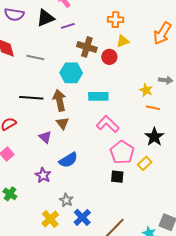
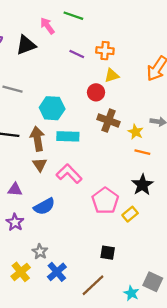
purple line: (68, 26) -> (77, 54), moved, turned 40
brown cross: (87, 47) -> (108, 121), moved
cyan rectangle: (98, 96) -> (68, 136), moved
pink L-shape: (108, 124) -> (69, 174), moved
purple triangle: (45, 137) -> (15, 190), moved, turned -40
black square: (117, 177) -> (108, 253), moved

